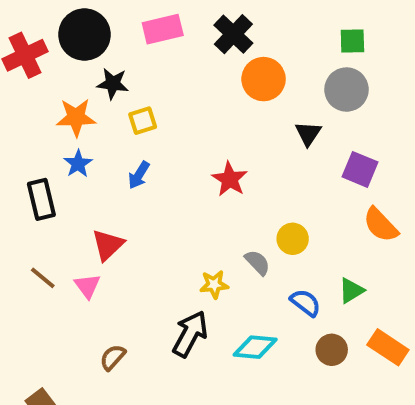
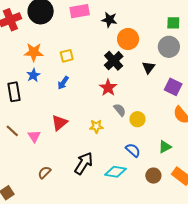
black cross: (233, 34) -> (114, 61), moved
black star: (113, 84) -> (109, 20), moved
red triangle: (108, 245) -> (59, 123), moved
gray semicircle: (257, 262) -> (120, 110), moved
yellow star: (214, 284) -> (96, 126), moved
blue semicircle: (305, 303) -> (133, 150), moved

